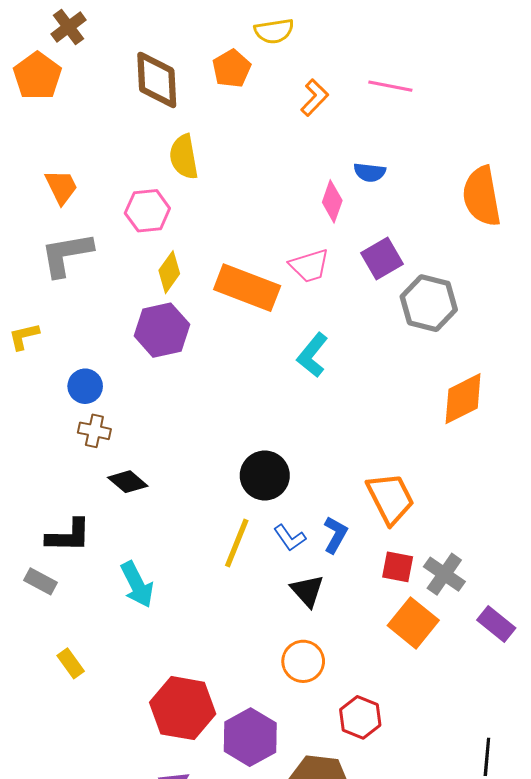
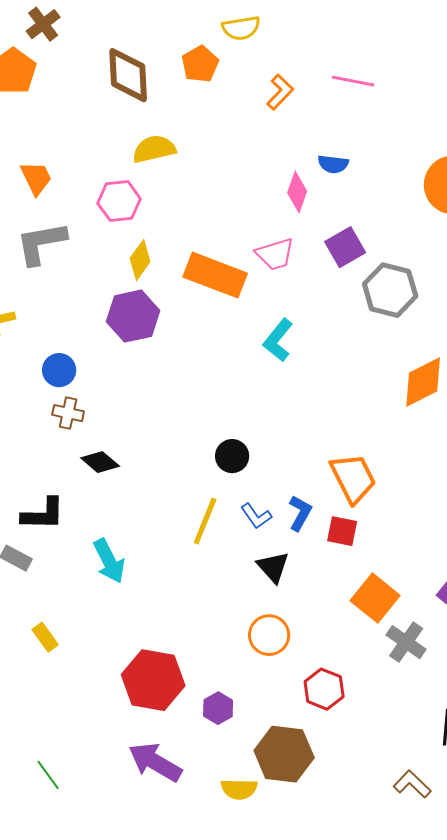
yellow semicircle: (184, 157) -> (154, 149), turned 87
black circle: (265, 475) -> (232, 456), size x0.7
red square: (398, 567) -> (342, 531), moved
gray cross: (444, 574) -> (406, 642), moved
purple hexagon: (250, 737) -> (218, 708), size x0.6

